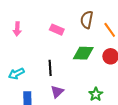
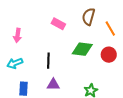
pink arrow: (17, 29) -> (17, 35), moved
purple triangle: (57, 92) -> (53, 85), turned 40

